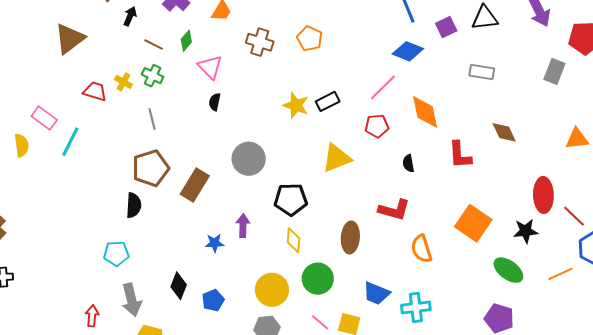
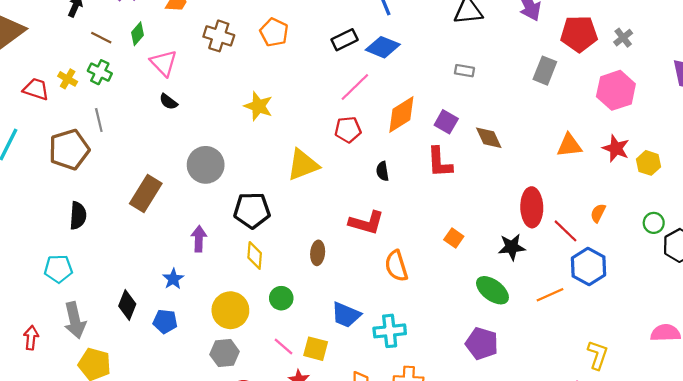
purple square: (446, 27) -> (446, 122), moved, turned -35
gray rectangle: (482, 72) -> (464, 71), size x0.7
black rectangle: (328, 101) -> (345, 40), moved
black semicircle: (215, 102) -> (168, 102), turned -66
orange diamond: (425, 112) -> (401, 115), turned 69
brown pentagon: (151, 168) -> (69, 150), moved
orange square: (473, 223) -> (454, 238), size x0.5
brown ellipse: (350, 237) -> (318, 253), size x0.7
blue star: (214, 243) -> (173, 279), moved, turned -30
green circle: (318, 279) -> (281, 298), size x0.7
blue pentagon: (213, 300) -> (165, 321), turned 30

